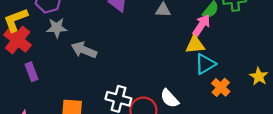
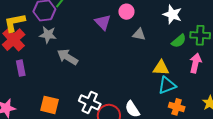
pink arrow: (201, 25) -> (195, 63), moved, turned -30
orange cross: (221, 87) -> (177, 107), turned -35

